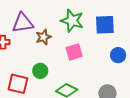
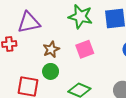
brown star: (43, 37) -> (51, 49), moved

